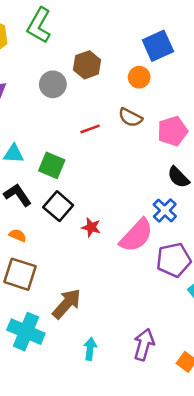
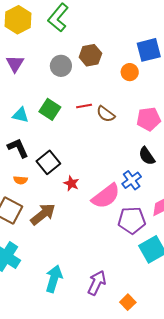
brown semicircle: (130, 117) -> (106, 114), moved
green square: (52, 165) -> (50, 109), moved
orange semicircle: (18, 235) -> (20, 180), moved, turned 152
brown arrow: (67, 304) -> (43, 214), moved
cyan arrow: (90, 349) -> (54, 279), size x1.5

